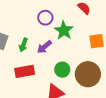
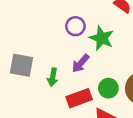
green arrow: (23, 45) -> (53, 77), moved
red rectangle: (25, 71) -> (79, 98), moved

